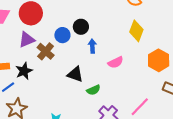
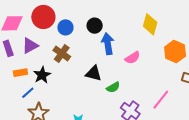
blue circle: (62, 35) -> (65, 27), moved
purple triangle: (27, 40) -> (30, 46), moved
blue arrow: (92, 46) -> (108, 44), size x1.5

